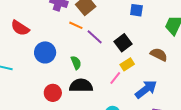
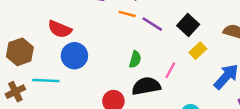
blue circle: (45, 52) -> (74, 56), moved
green semicircle: (76, 63) -> (135, 59), turned 48
pink line: (115, 78) -> (170, 70), moved

